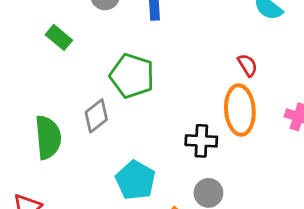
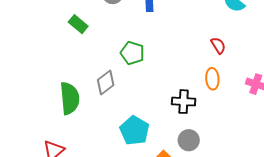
green pentagon: (132, 76) -> (132, 53), size x0.7
orange ellipse: (240, 110) -> (212, 79), size x0.6

